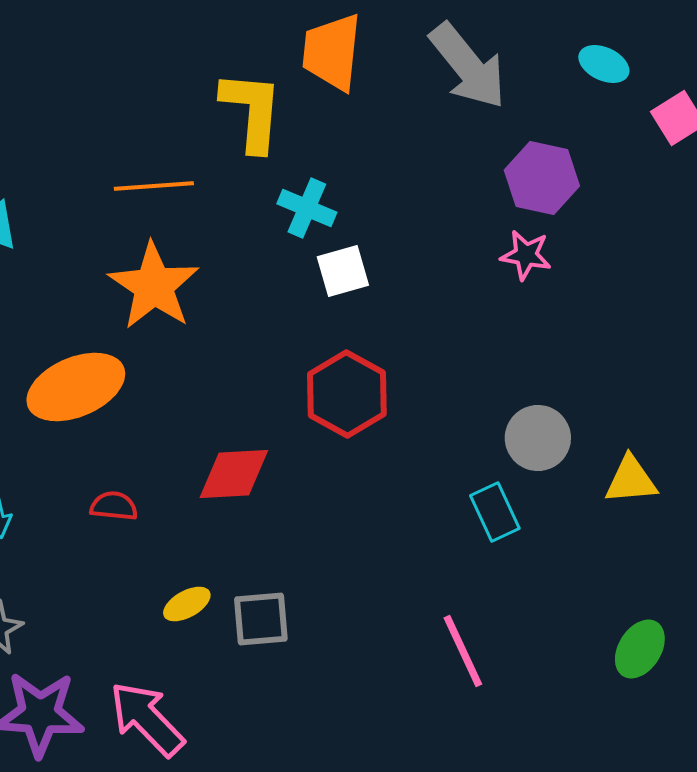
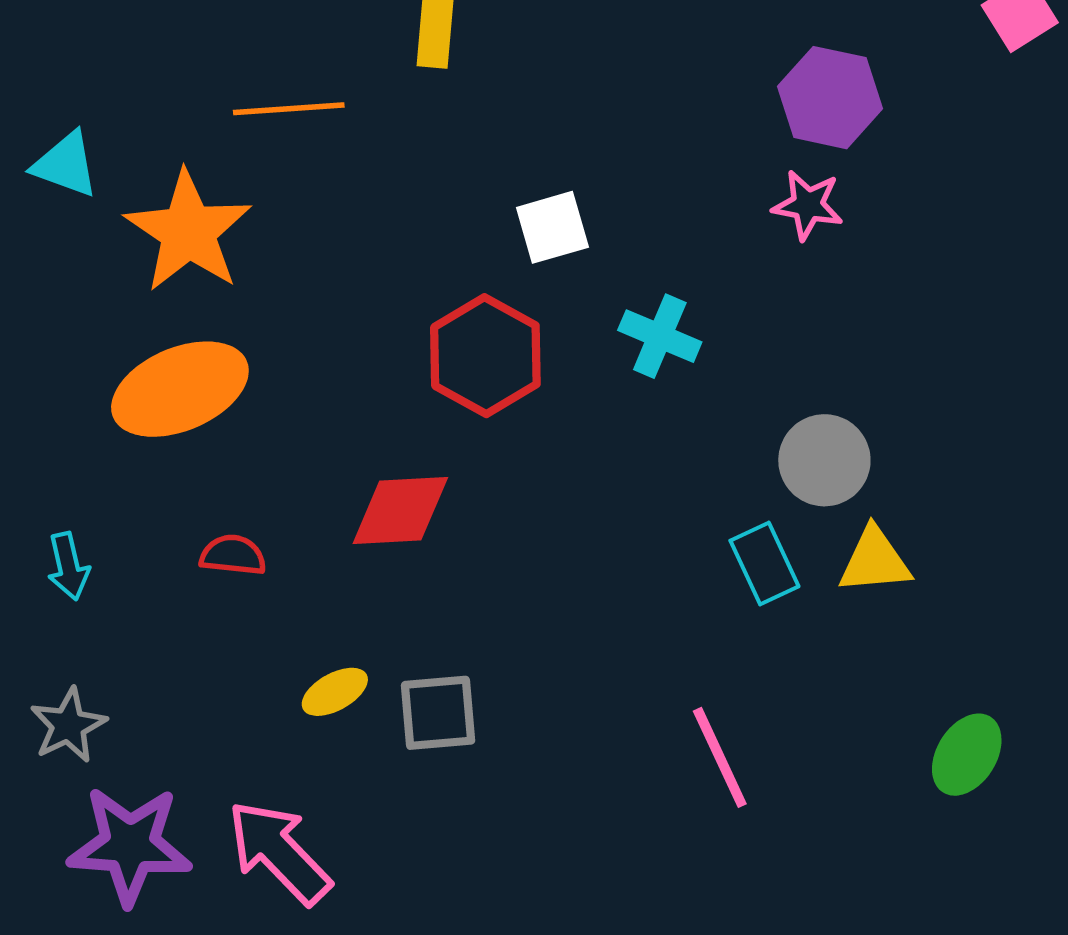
cyan cross: (307, 208) -> (660, 336), moved
orange star: (154, 286) -> (188, 231), moved
red hexagon: (347, 394) -> (485, 356), moved
yellow triangle: (631, 480) -> (875, 561), moved

